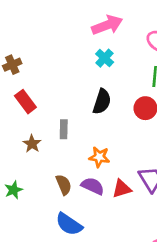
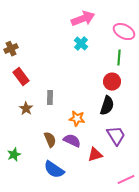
black semicircle: (102, 102) -> (107, 106), moved
red triangle: (122, 189) -> (95, 155), moved
green star: (14, 190) -> (14, 155), moved

